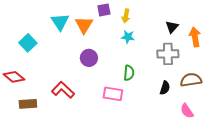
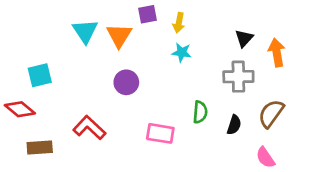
cyan square: (28, 43) -> (40, 75), moved, turned 30
green semicircle: (129, 73) -> (200, 112), moved
brown semicircle: (191, 80) -> (271, 114), turned -45

